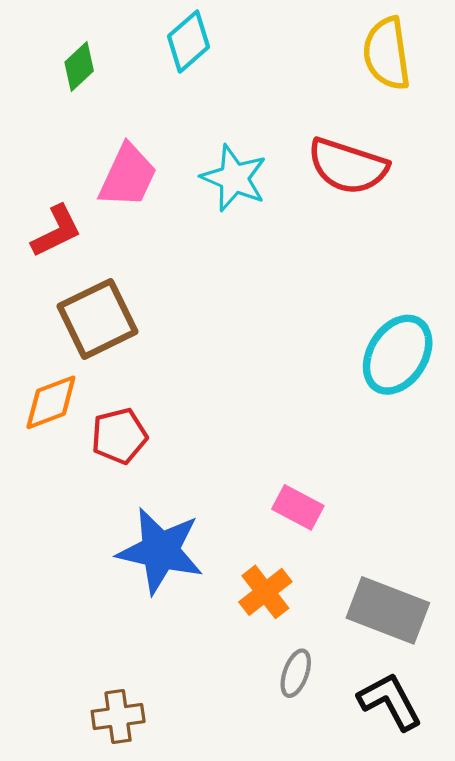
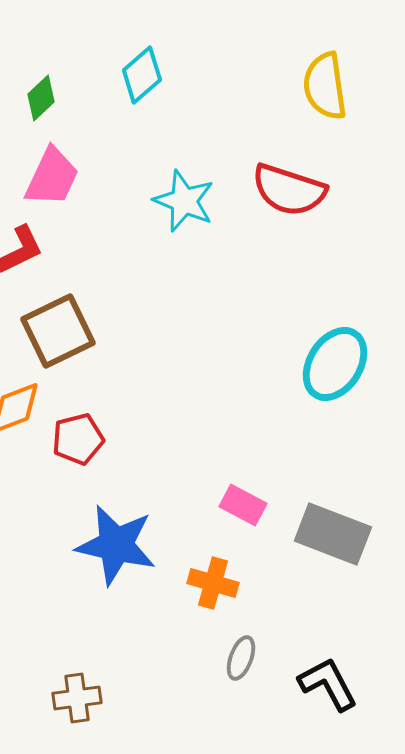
pink trapezoid: (128, 176) -> (52, 177), moved
orange cross: (265, 592) -> (213, 583), turned -36
gray rectangle: (388, 610) -> (333, 534), moved

